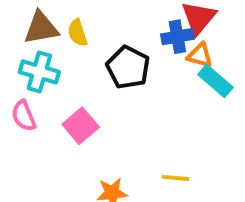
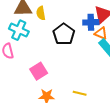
pink square: (81, 126) -> (39, 71), moved

